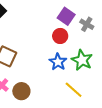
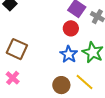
brown circle: (21, 91) -> (61, 85), moved

